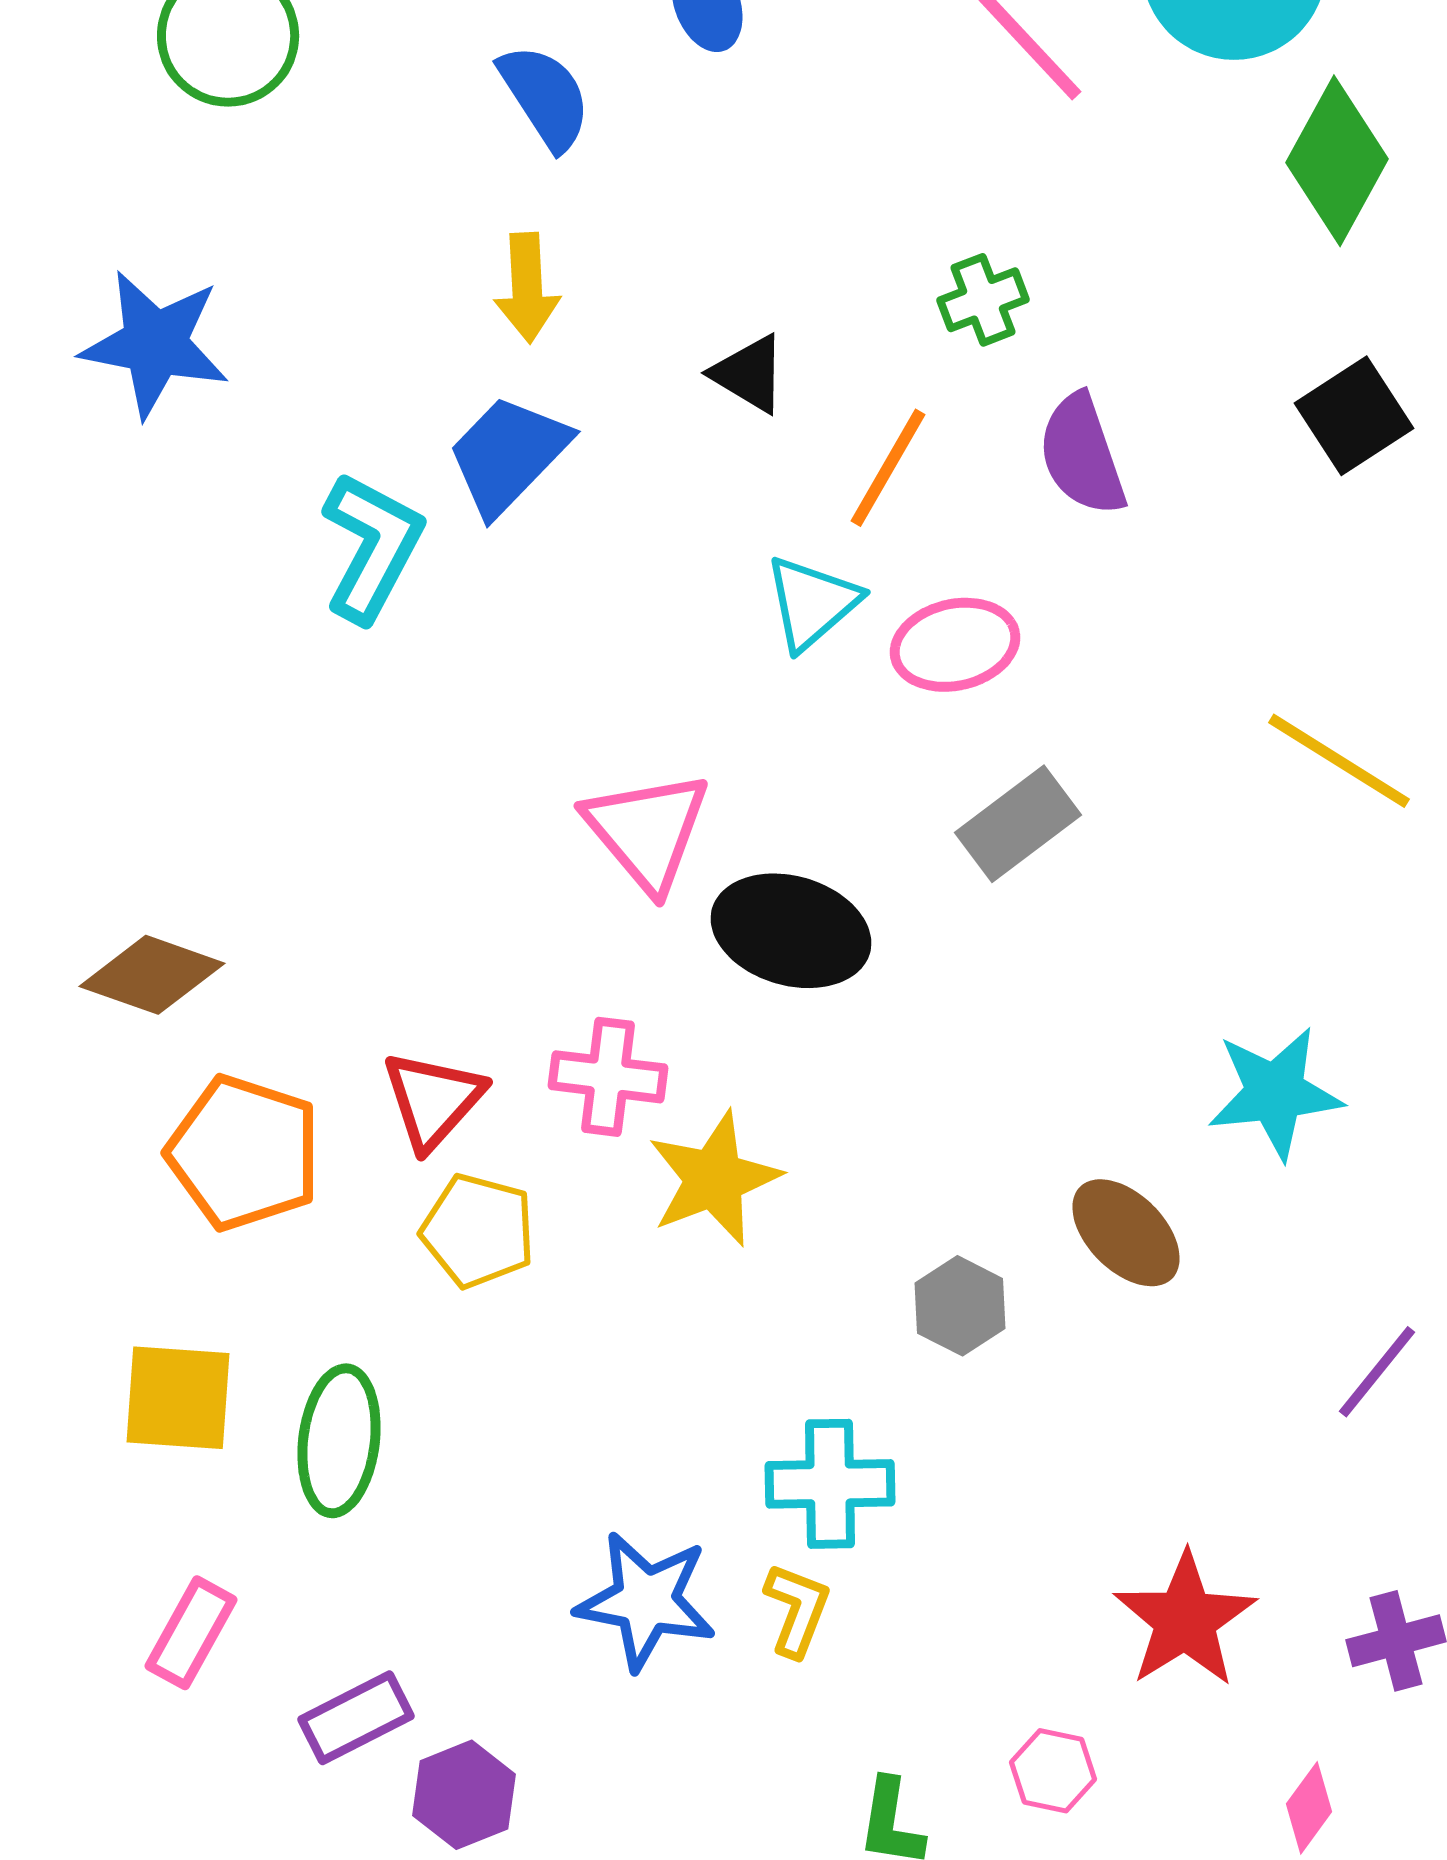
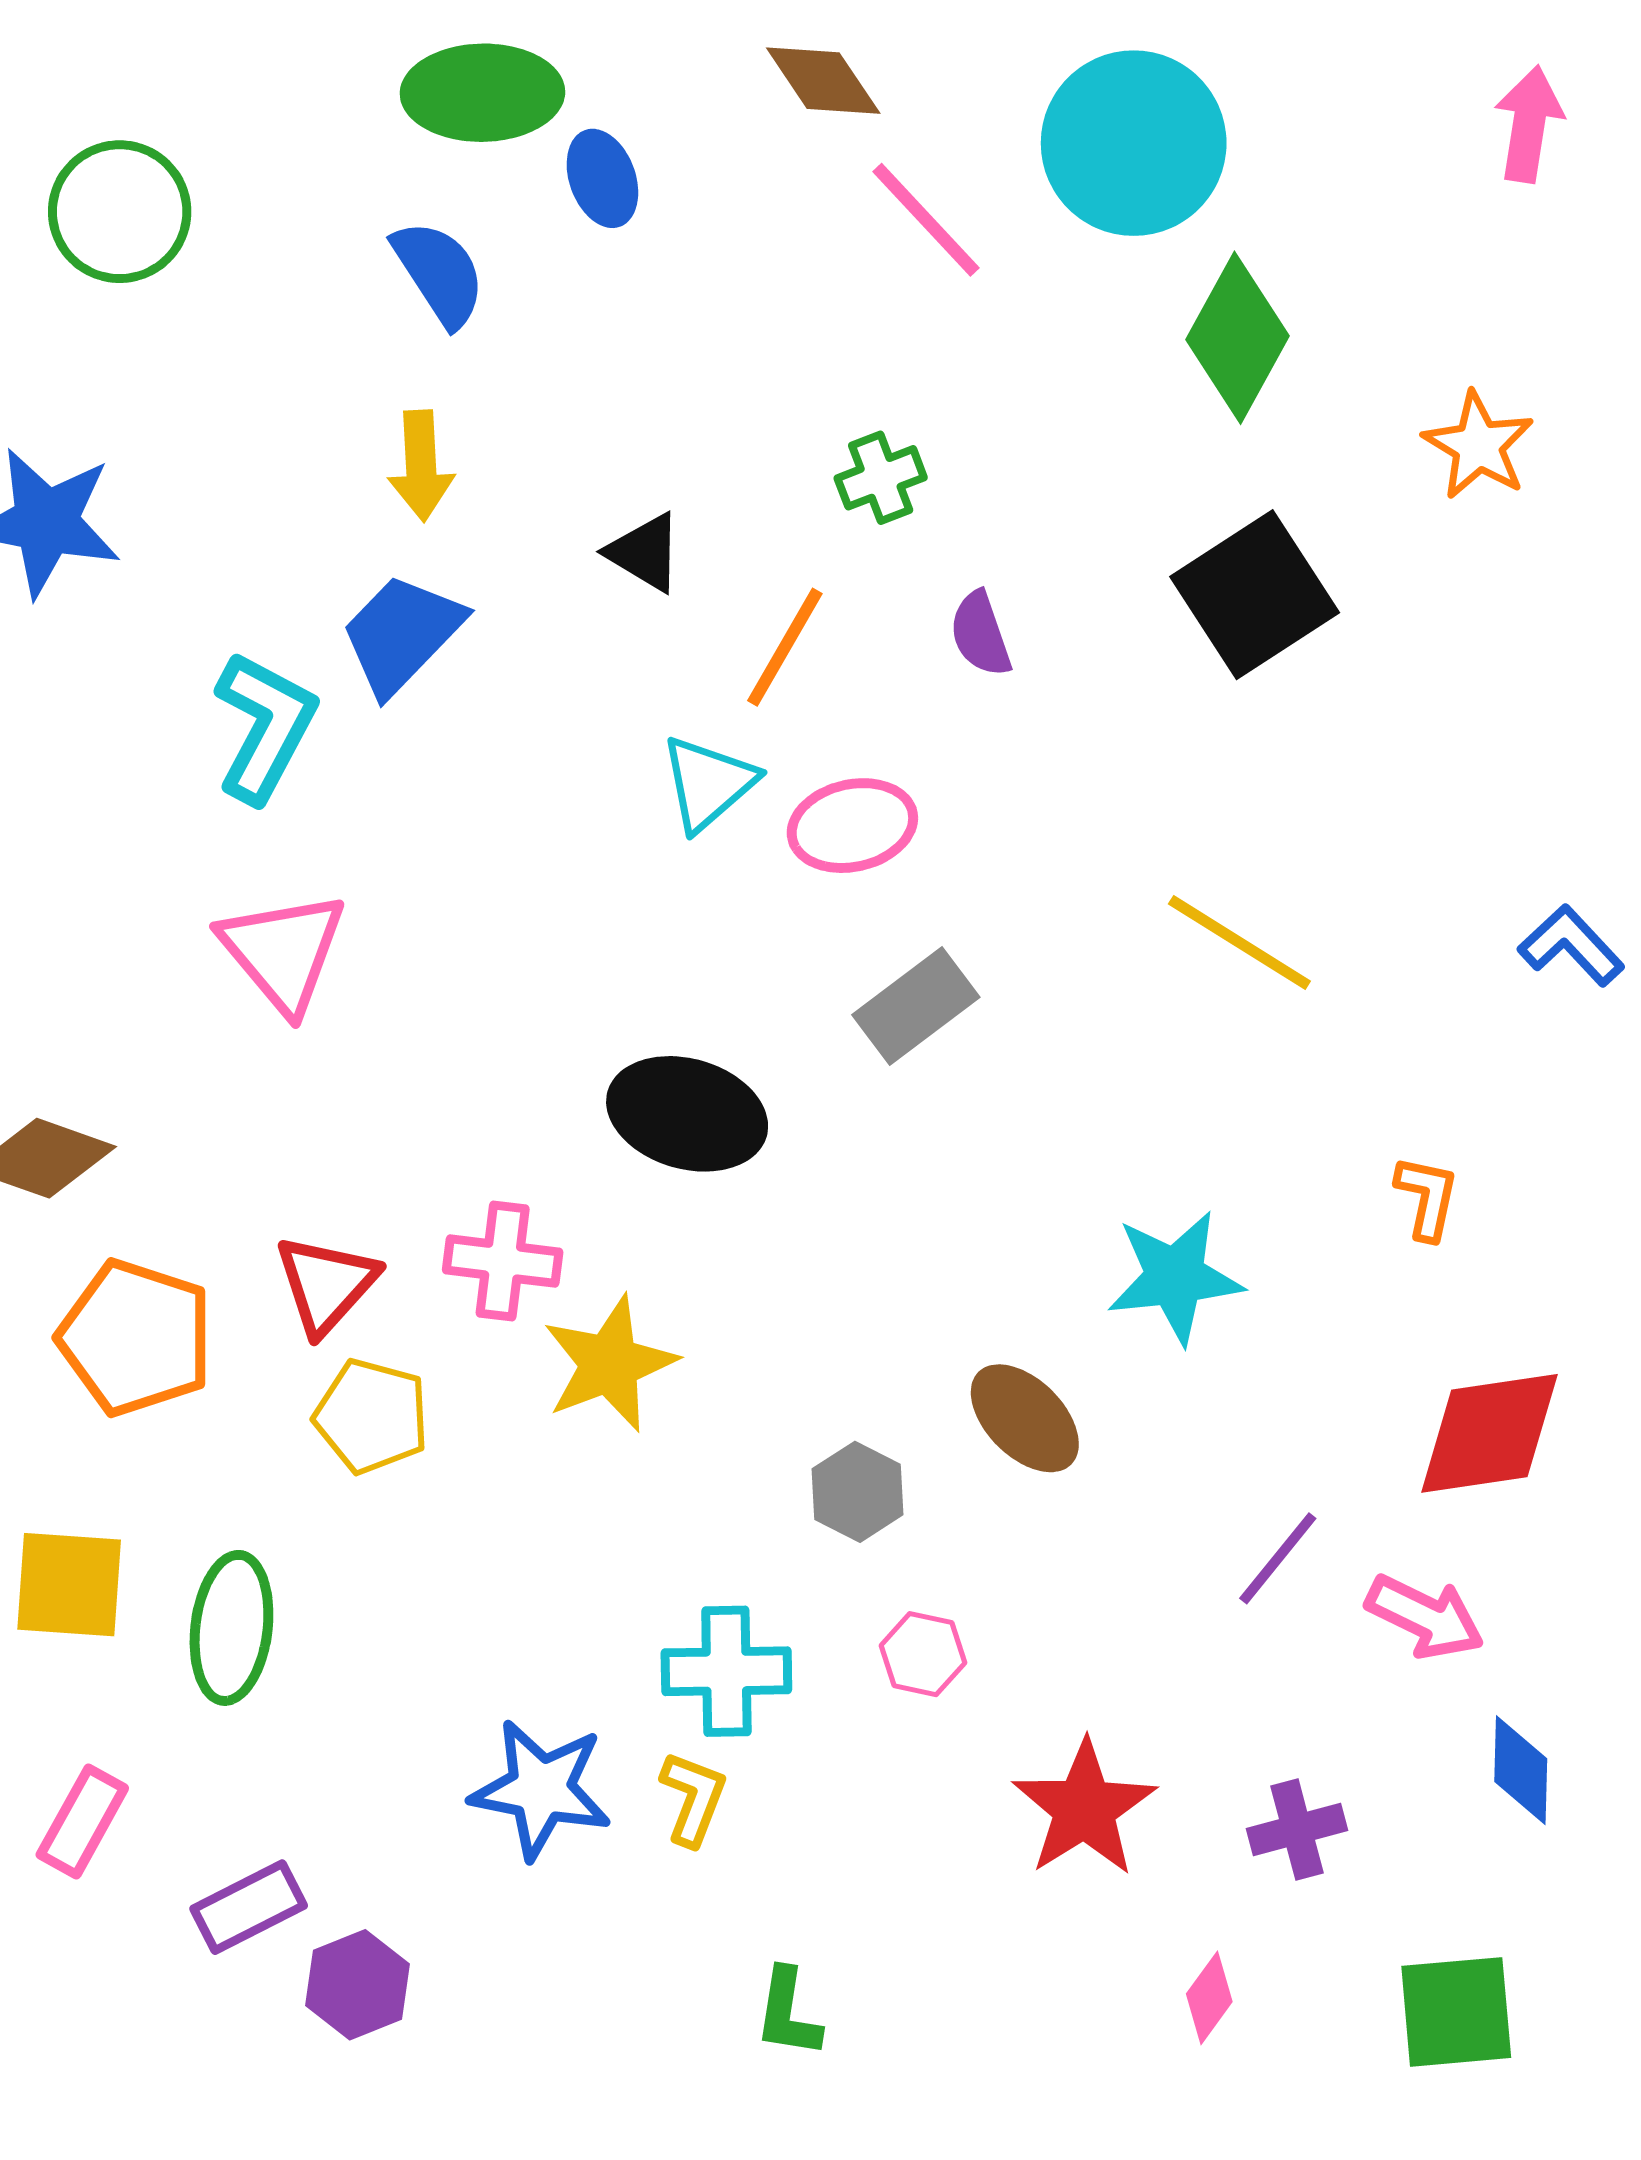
black square: (1354, 416) -> (1255, 595), size x1.4
purple semicircle: (1082, 455) -> (980, 634), size x0.7
pink triangle: (647, 831) -> (283, 952), moved
pink hexagon: (1053, 1771) -> (923, 1654), moved

